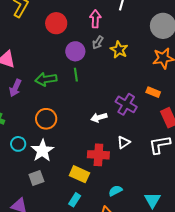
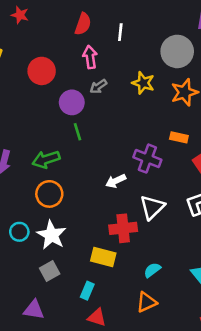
gray arrow: (98, 42) -> (98, 86), turned 32
yellow star: (119, 50) -> (143, 83), moved
green arrow: (46, 79) -> (46, 159), moved
white triangle: (124, 142) -> (152, 207), size x1.5
cyan rectangle: (75, 200) -> (87, 291), moved

